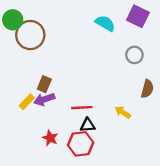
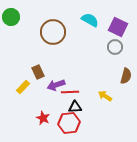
purple square: (138, 16) -> (118, 27), moved
brown circle: (30, 35) -> (53, 32), moved
brown rectangle: (44, 84) -> (38, 72), turned -48
purple arrow: (44, 99) -> (56, 85), moved

